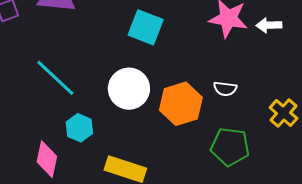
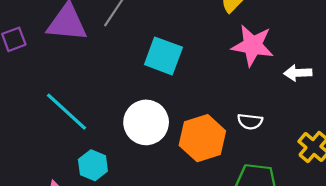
white arrow: (269, 25) -> (298, 73), moved

